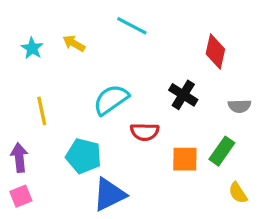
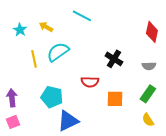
red diamond: (215, 51) -> (152, 32), moved
cyan semicircle: (111, 100) -> (58, 52), moved
yellow line: (42, 111) -> (34, 59), moved
green rectangle: (222, 151) -> (148, 94), moved

